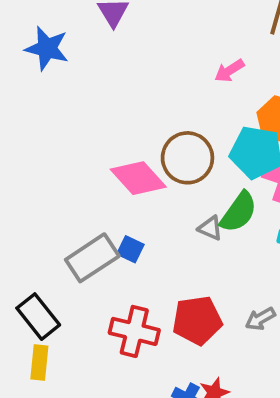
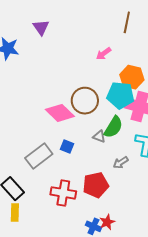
blue square: (130, 249) -> (67, 146), moved
gray arrow: (260, 319) -> (121, 163), moved

